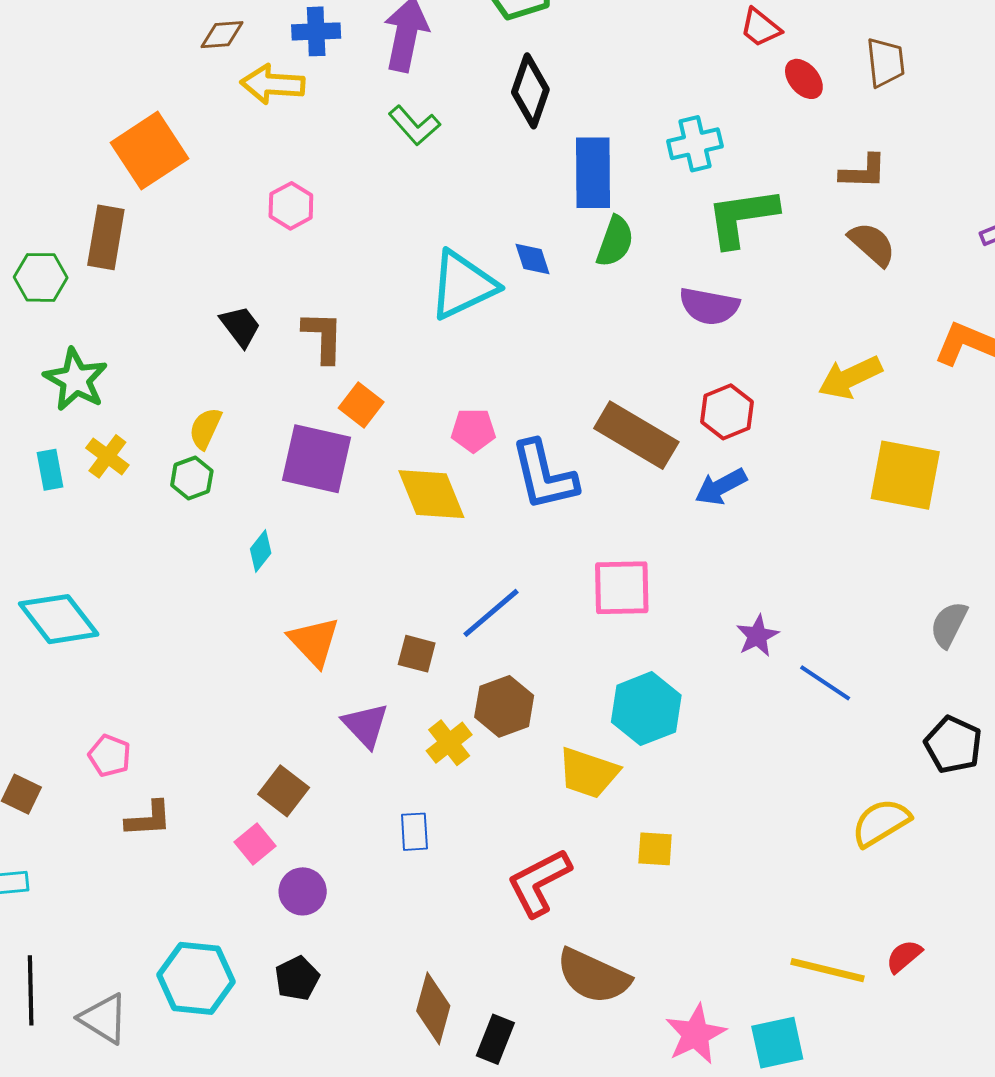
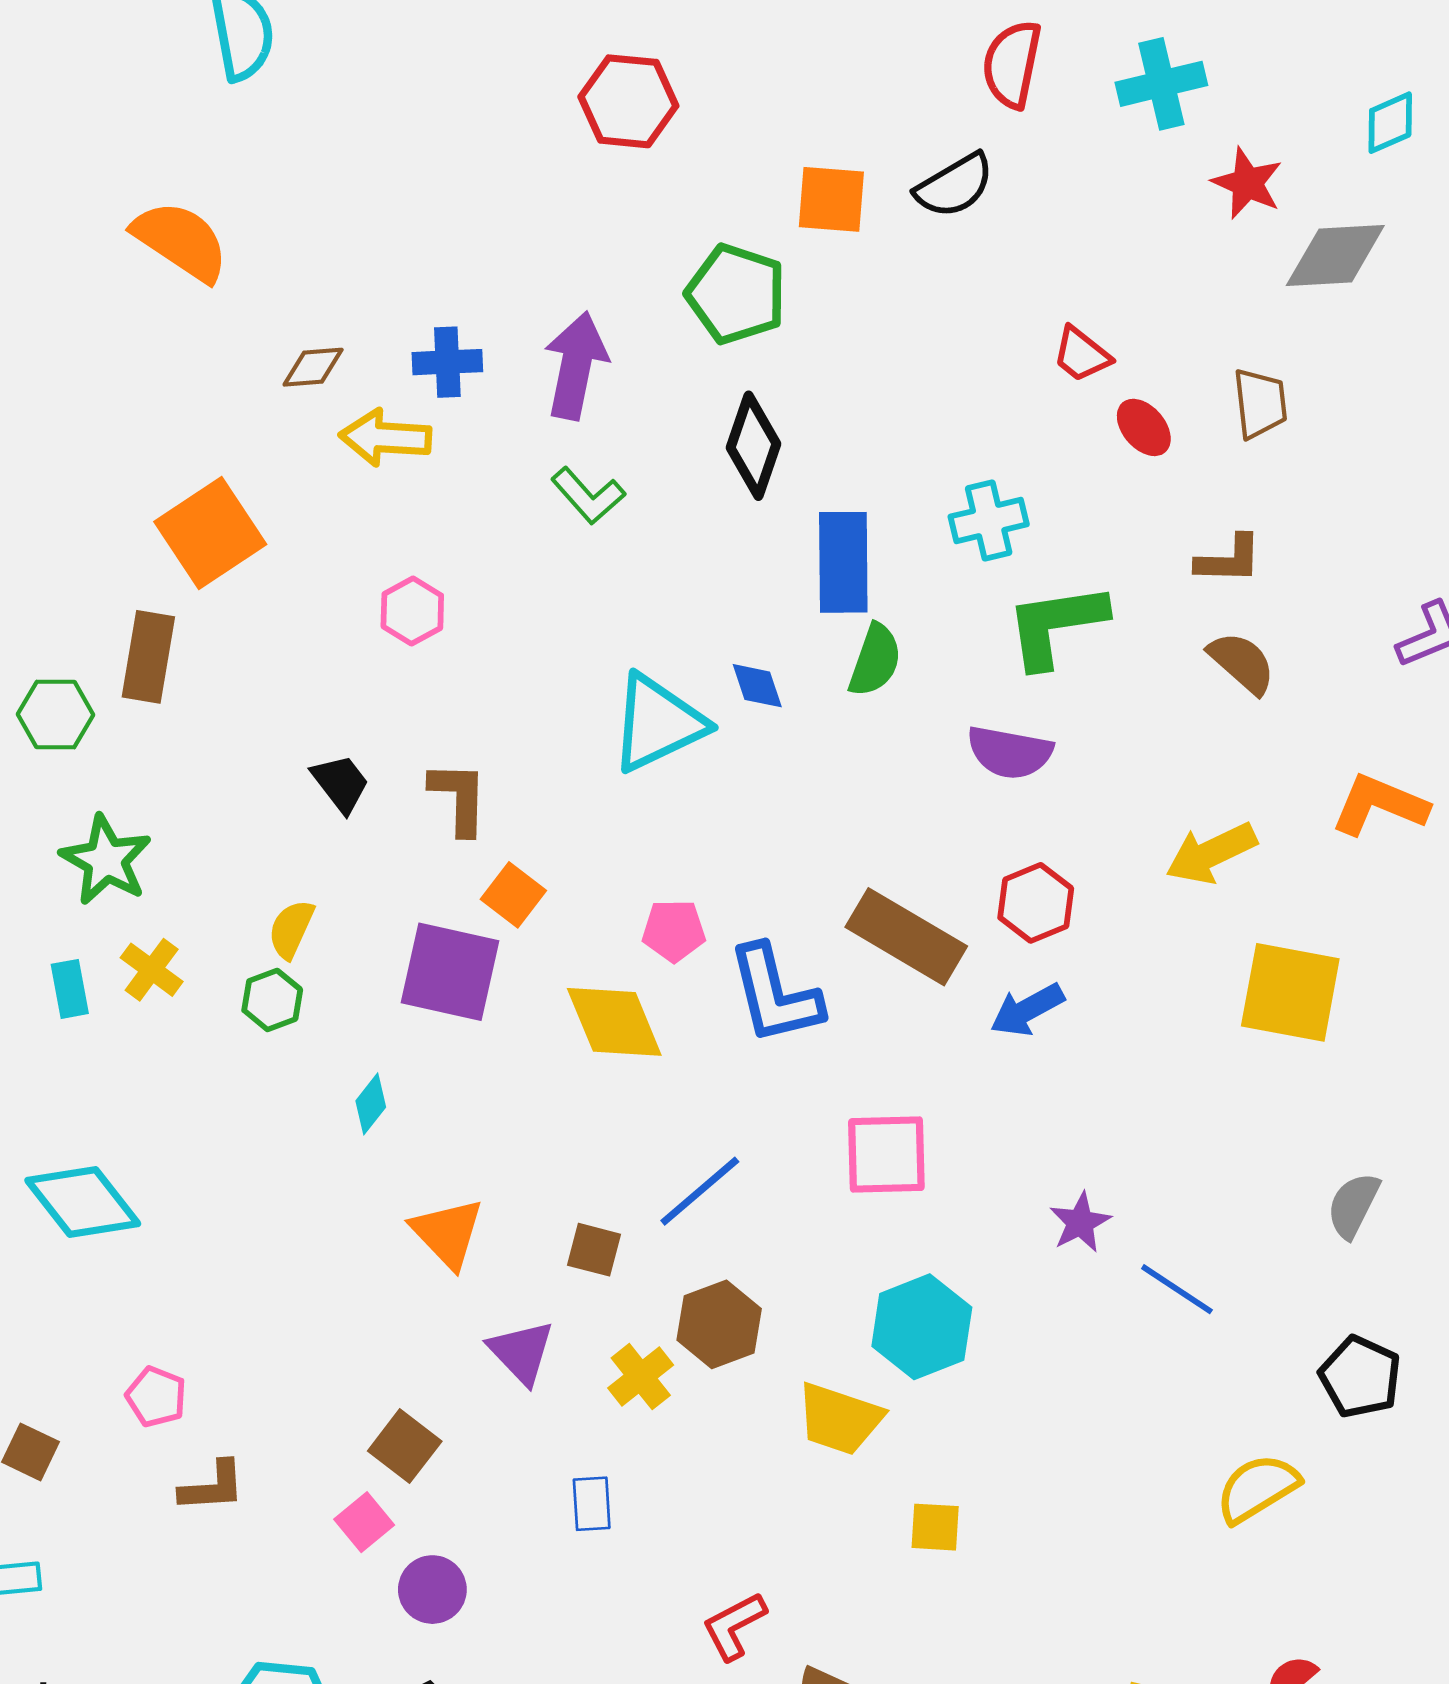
red L-shape: (539, 882) -> (734, 1626), moved, size x0.7

